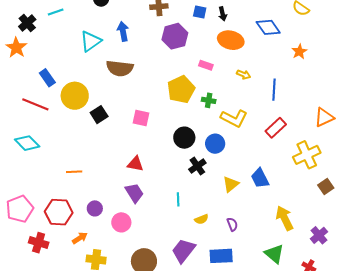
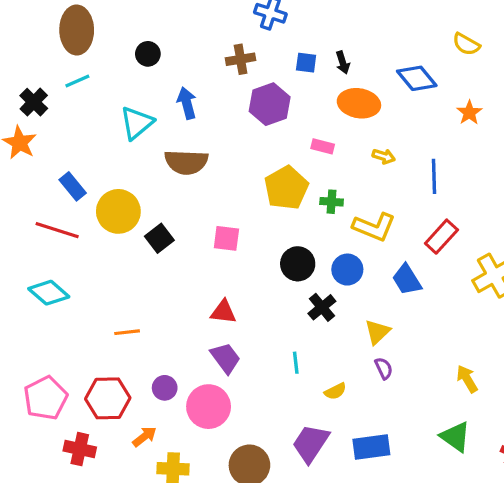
blue trapezoid: (260, 178) -> (407, 280), moved
yellow arrow: (285, 218) -> (467, 379), size x0.7
pink circle: (121, 222) -> (209, 407), size x1.4
purple semicircle: (232, 224) -> (384, 368), moved

